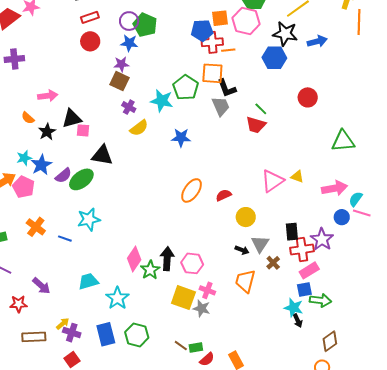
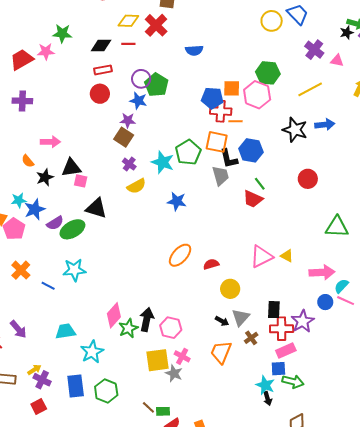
black star: (285, 34) -> (295, 130), moved
blue hexagon: (274, 58) -> (251, 150), moved
yellow square: (183, 298) -> (158, 360), turned -35

